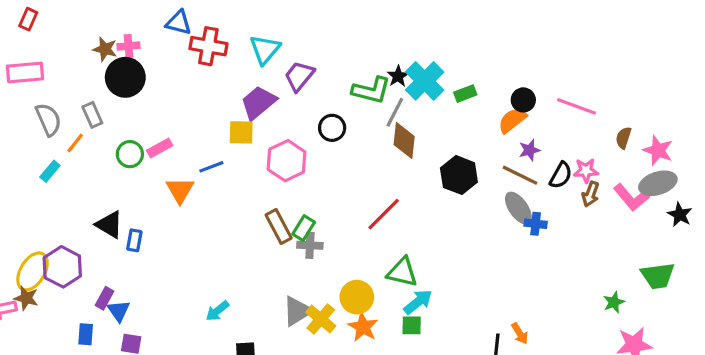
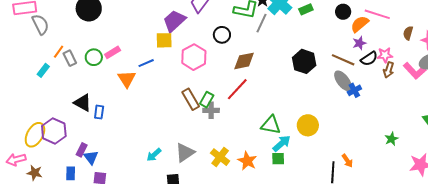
gray rectangle: (92, 115) -> (70, 58), moved
gray semicircle: (48, 120) -> (40, 24), moved
orange semicircle: (512, 120) -> (360, 24), moved
brown diamond: (404, 140) -> (244, 61), moved, turned 75
purple star: (529, 150) -> (359, 43), moved
black semicircle: (561, 175) -> (369, 59), turned 30
red line: (384, 214) -> (237, 89), moved
blue cross: (536, 224) -> (354, 90), turned -32
yellow circle: (357, 297) -> (308, 125), moved
brown star: (26, 298) -> (35, 173), moved
green star: (614, 302) -> (391, 139), moved
gray triangle: (297, 311) -> (185, 152), moved

